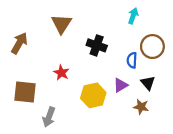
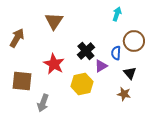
black cross: (97, 45) -> (86, 51), moved, turned 30
red star: (61, 73) -> (54, 64), size x1.5
purple triangle: (121, 85) -> (101, 66), moved

